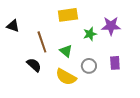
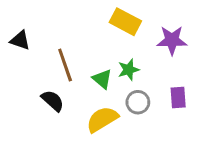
yellow rectangle: (68, 15) -> (125, 22), moved, turned 36
green star: (90, 34) -> (129, 70), moved
yellow semicircle: (66, 77) -> (102, 119), turned 120

